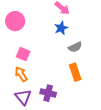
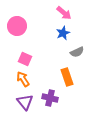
orange rectangle: (75, 72) -> (67, 77), moved

